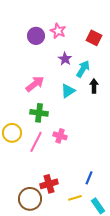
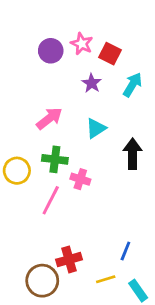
red square: (94, 38) -> (110, 54), moved
cyan arrow: (83, 69) -> (133, 85), moved
black arrow: (94, 86) -> (133, 154), moved, size x1.5
yellow circle: (12, 133) -> (17, 171), moved
pink cross: (60, 136) -> (80, 179), moved

